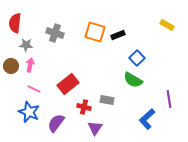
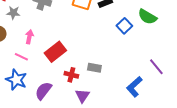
pink arrow: (30, 65) -> (29, 37), moved
green semicircle: (133, 80) -> (147, 17), moved
purple line: (169, 99) -> (156, 67), turned -30

